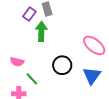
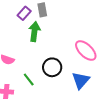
green line: (32, 79) -> (29, 79), moved

